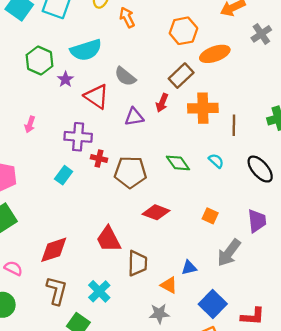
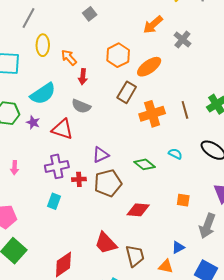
red arrow: (162, 103) -> (83, 77), moved
purple triangle: (134, 117) -> (101, 155), moved
brown line: (234, 125) -> (185, 110), moved

